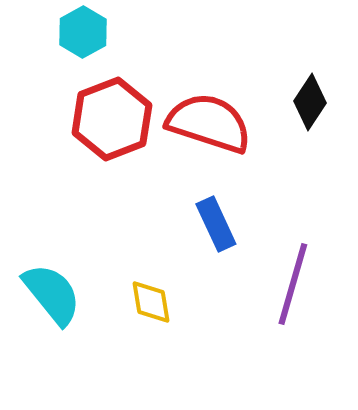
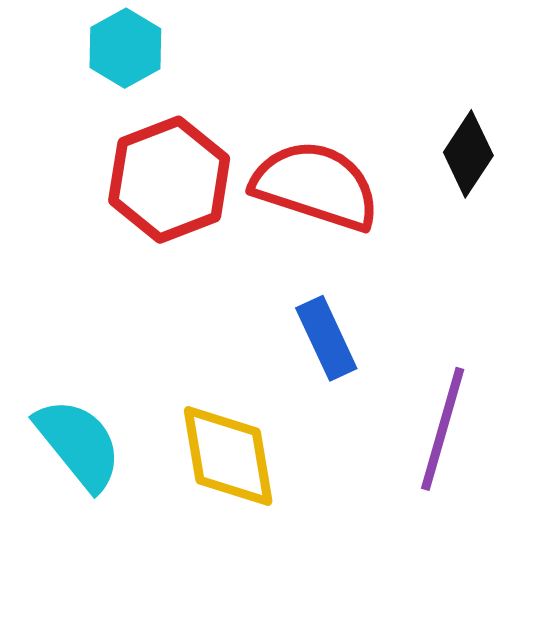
yellow diamond: (151, 302) -> (228, 456), size x1.6

